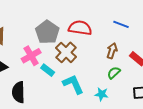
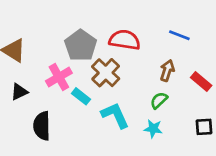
green semicircle: (114, 73) -> (159, 100), moved

